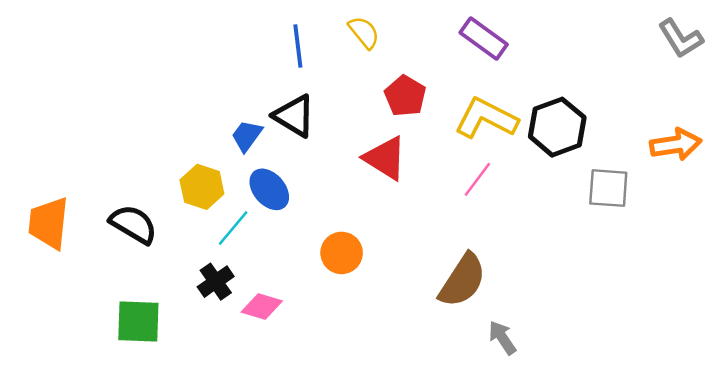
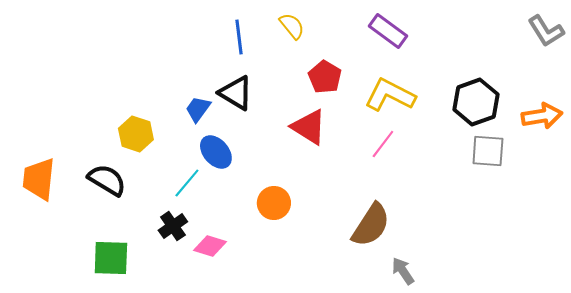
black hexagon: (557, 127) -> (476, 102), moved
yellow hexagon: (202, 187) -> (136, 134), moved

